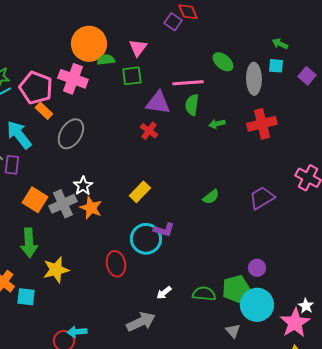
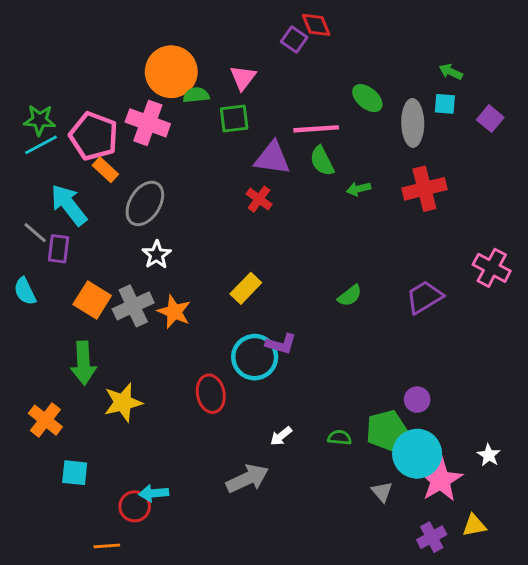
green semicircle: (192, 105) -> (322, 161), turned -35
white star: (83, 186) -> (157, 255), moved
green semicircle: (204, 294) -> (340, 438), size x0.7
cyan square: (26, 297) -> (75, 473), moved
pink star: (295, 323) -> (441, 480), moved

